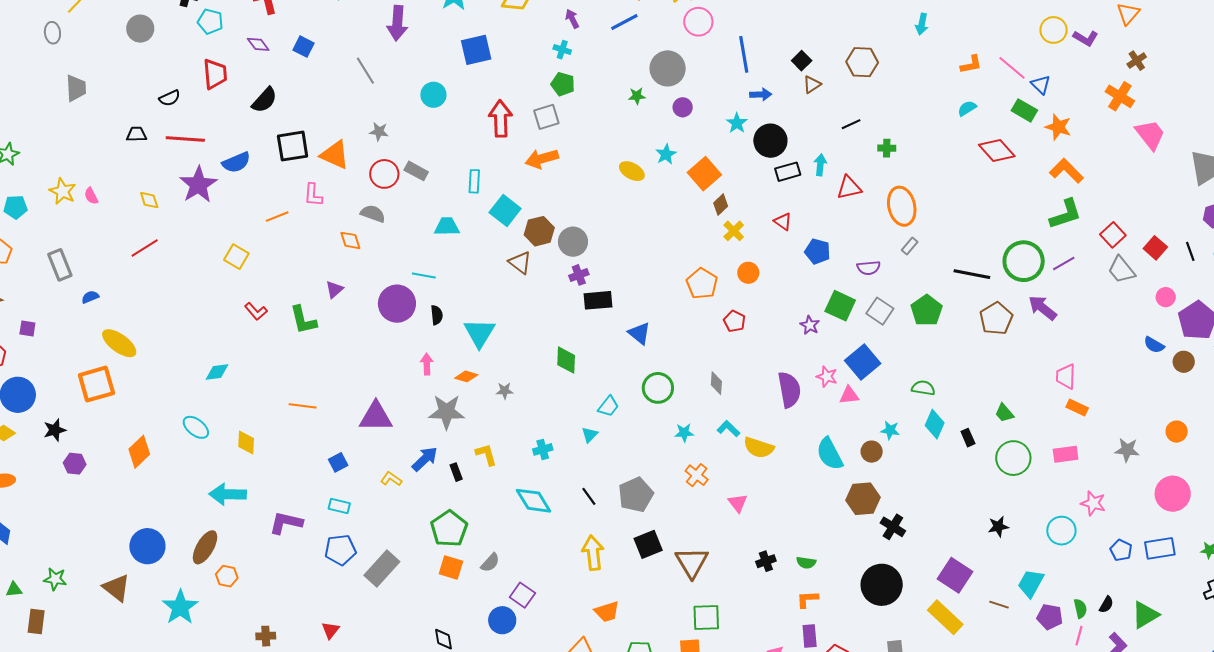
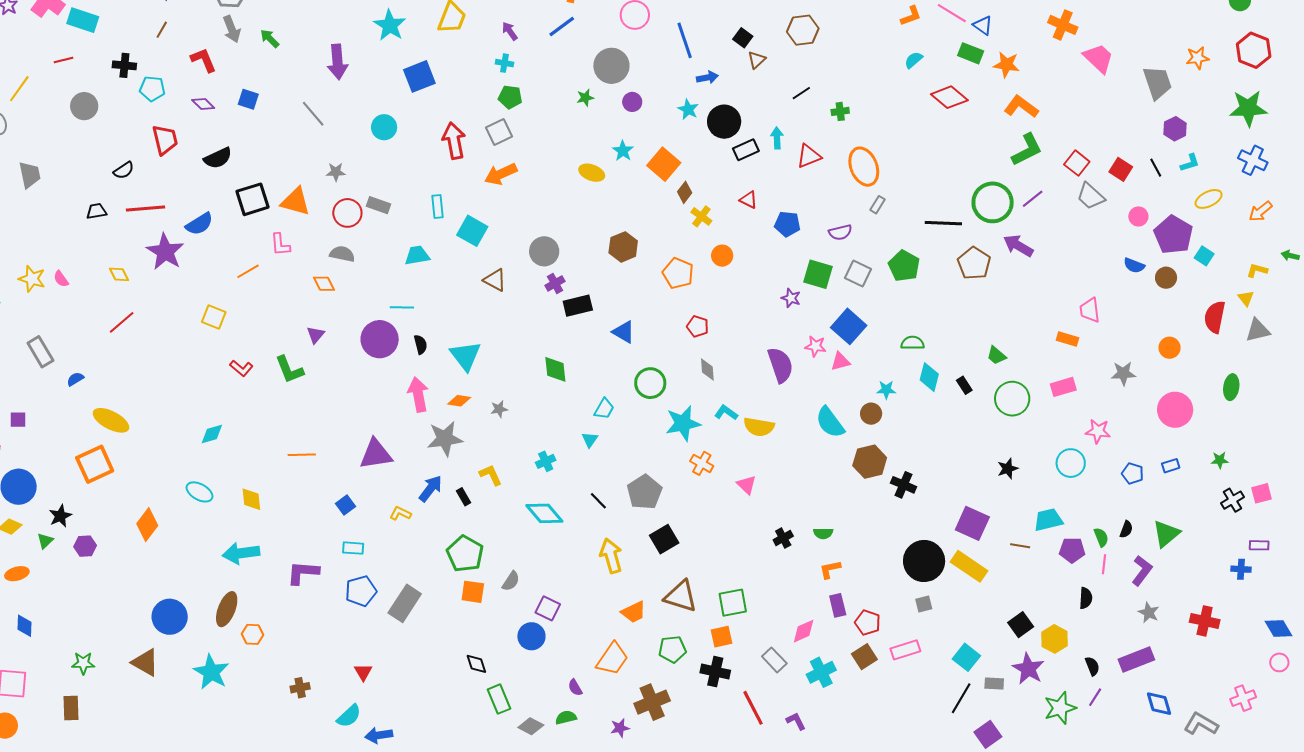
black semicircle: (264, 100) -> (218, 158), turned 32
brown hexagon: (539, 231) -> (623, 247), moved
red pentagon: (734, 321) -> (698, 326), moved
pink arrow: (427, 364) -> (418, 394), size x1.6
pink trapezoid: (1066, 376) -> (1090, 310), moved
cyan star: (684, 433) -> (683, 423), size x1.8
blue rectangle: (1160, 548) -> (1171, 466), size x0.6
brown triangle: (692, 562) -> (681, 596), moved, turned -33
cyan trapezoid: (1031, 583) -> (1048, 520), turned 56
black circle: (882, 585) -> (924, 561), moved
green triangle: (14, 590) -> (45, 541), moved, turned -30

